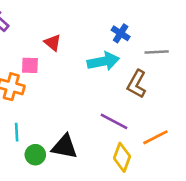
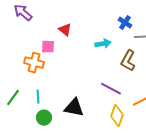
blue cross: (121, 33) -> (125, 23), moved
cyan arrow: (103, 61) -> (103, 44), size x0.7
green circle: (35, 155) -> (44, 118), moved

